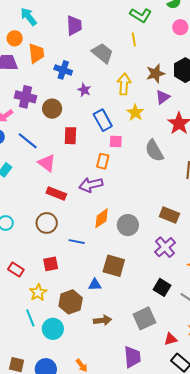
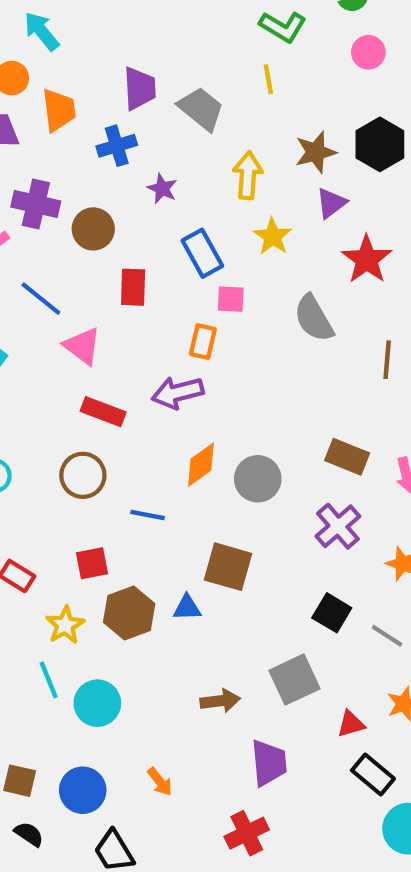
purple trapezoid: (74, 25) -> (140, 88), moved
blue cross: (63, 70) -> (117, 146), turned -36
brown hexagon: (71, 302) -> (129, 613), moved
brown arrow: (103, 320) -> (220, 701), moved

